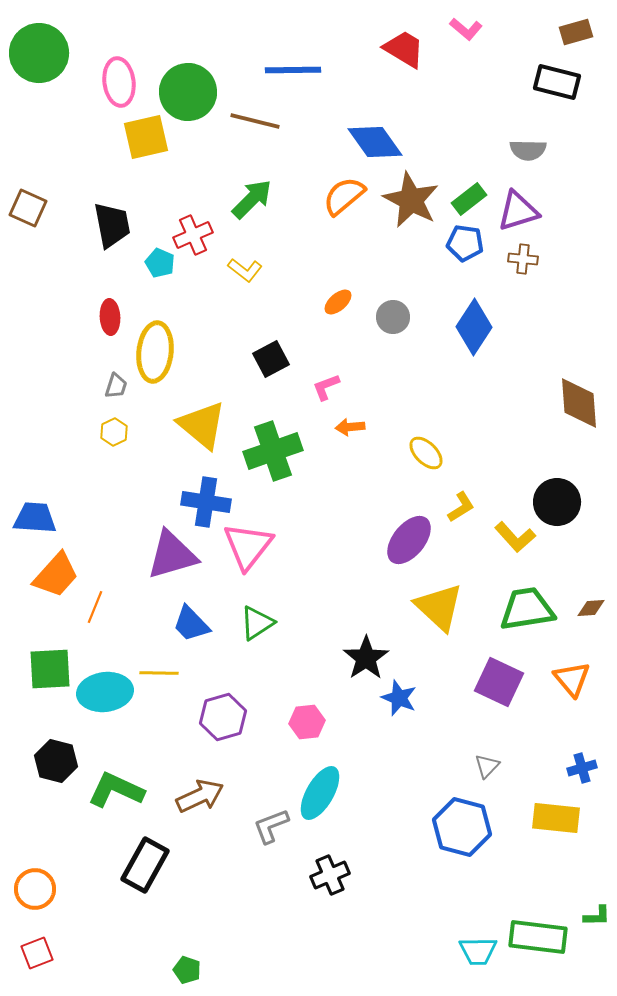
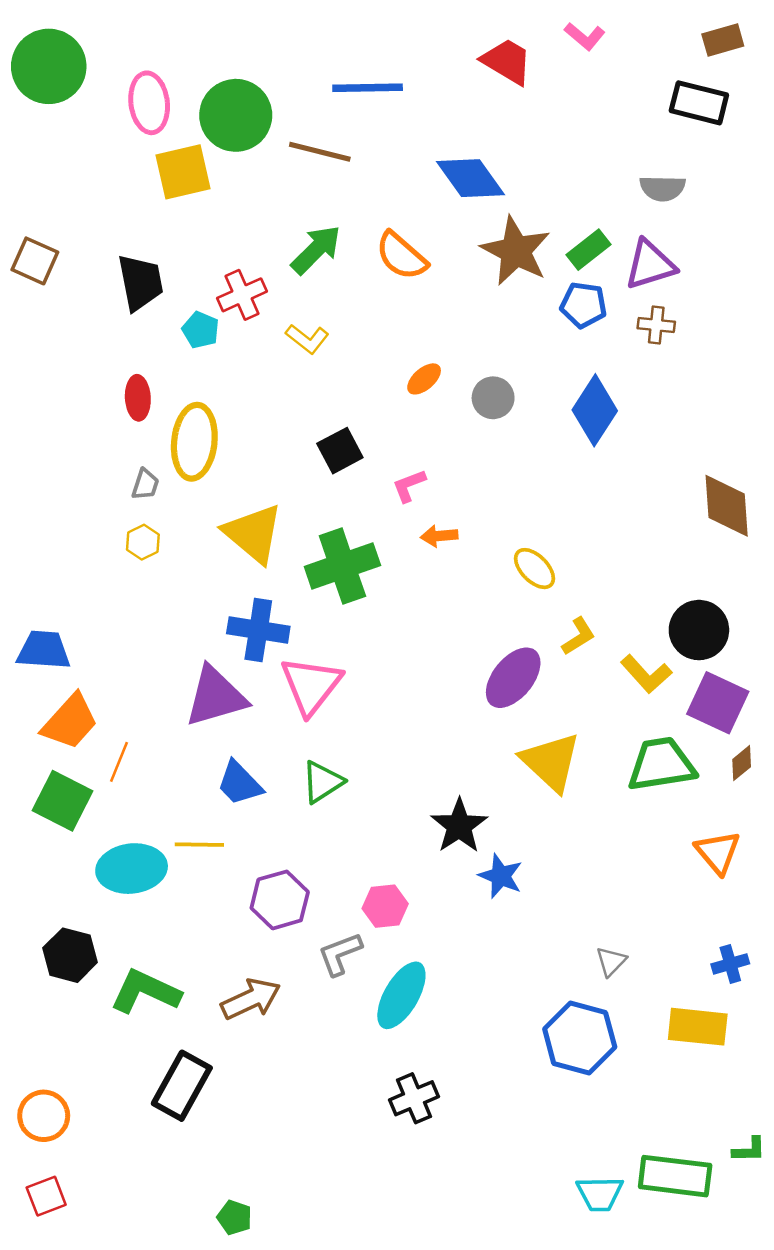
orange semicircle: (344, 196) -> (401, 256), moved, turned -99
brown diamond: (591, 608) -> (742, 763), turned -36
green square: (50, 669) -> (63, 801), moved, turned 30
purple square: (499, 682) -> (718, 703), moved
gray L-shape: (271, 826) -> (340, 954), moved

